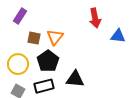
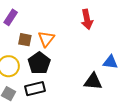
blue triangle: (118, 36) -> (110, 62), moved
black triangle: (75, 79) -> (93, 81), moved

